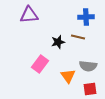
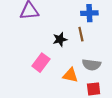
brown line: (78, 37) -> (81, 34), turned 64
orange triangle: (68, 76) -> (70, 75), turned -42

